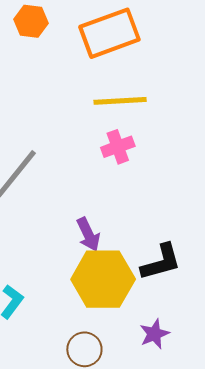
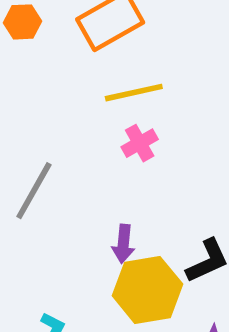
purple arrow: (88, 234) -> (123, 244), turned 40

